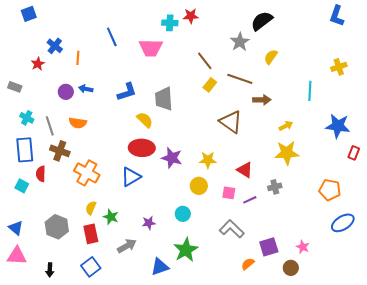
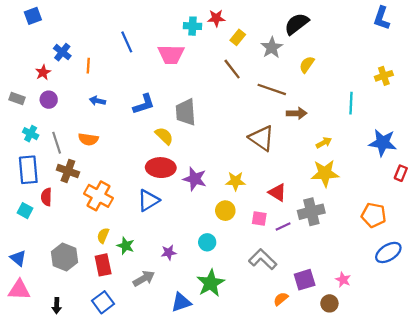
yellow rectangle: (210, 85) -> (238, 37), moved
purple circle: (66, 92) -> (49, 100), moved
gray cross: (275, 187) -> (311, 212), size x1.6

